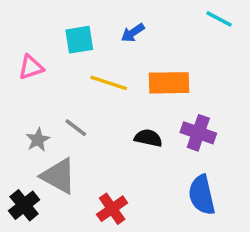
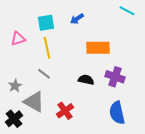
yellow line: (109, 83) -> (47, 48), moved, turned 60
gray star: (38, 140) -> (15, 86), moved
red cross: (112, 209) -> (65, 111), moved

